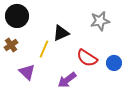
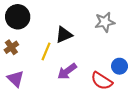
red semicircle: (87, 58) -> (102, 81), moved
purple triangle: (27, 72) -> (16, 79), moved
purple arrow: (67, 80) -> (67, 71), moved

